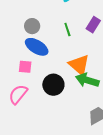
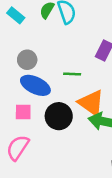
green line: (67, 29) -> (72, 74), moved, turned -64
black circle: (53, 85) -> (59, 116), moved

